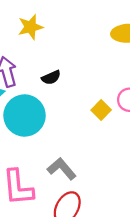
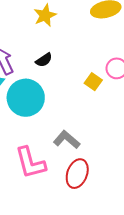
yellow star: (30, 27) -> (45, 15), moved

